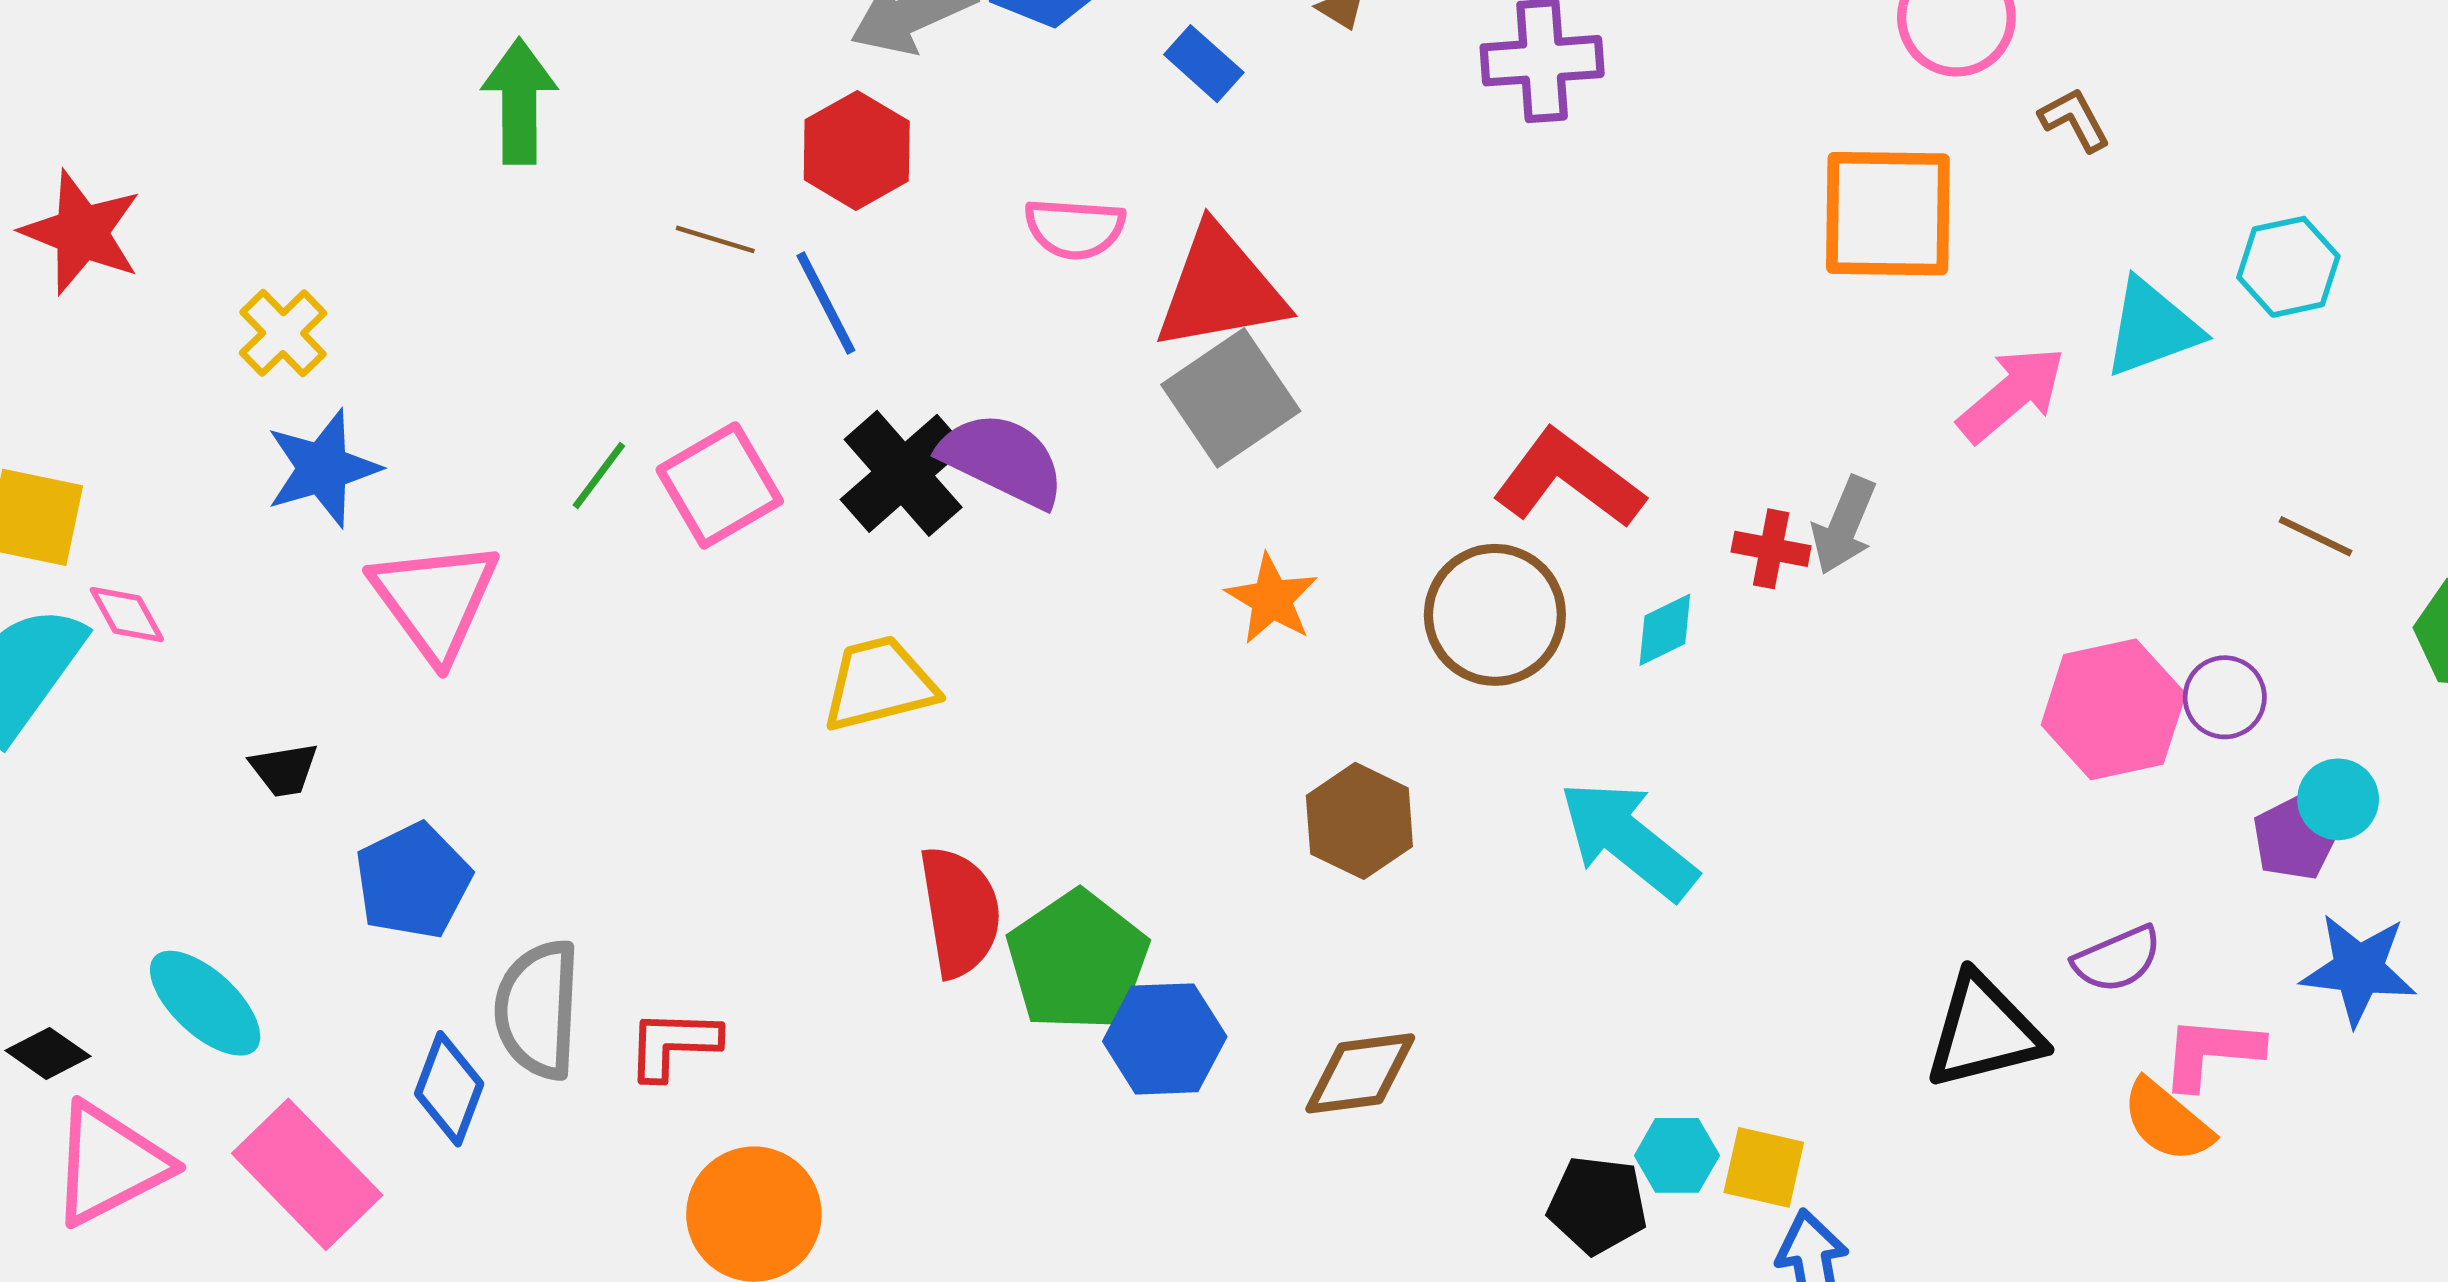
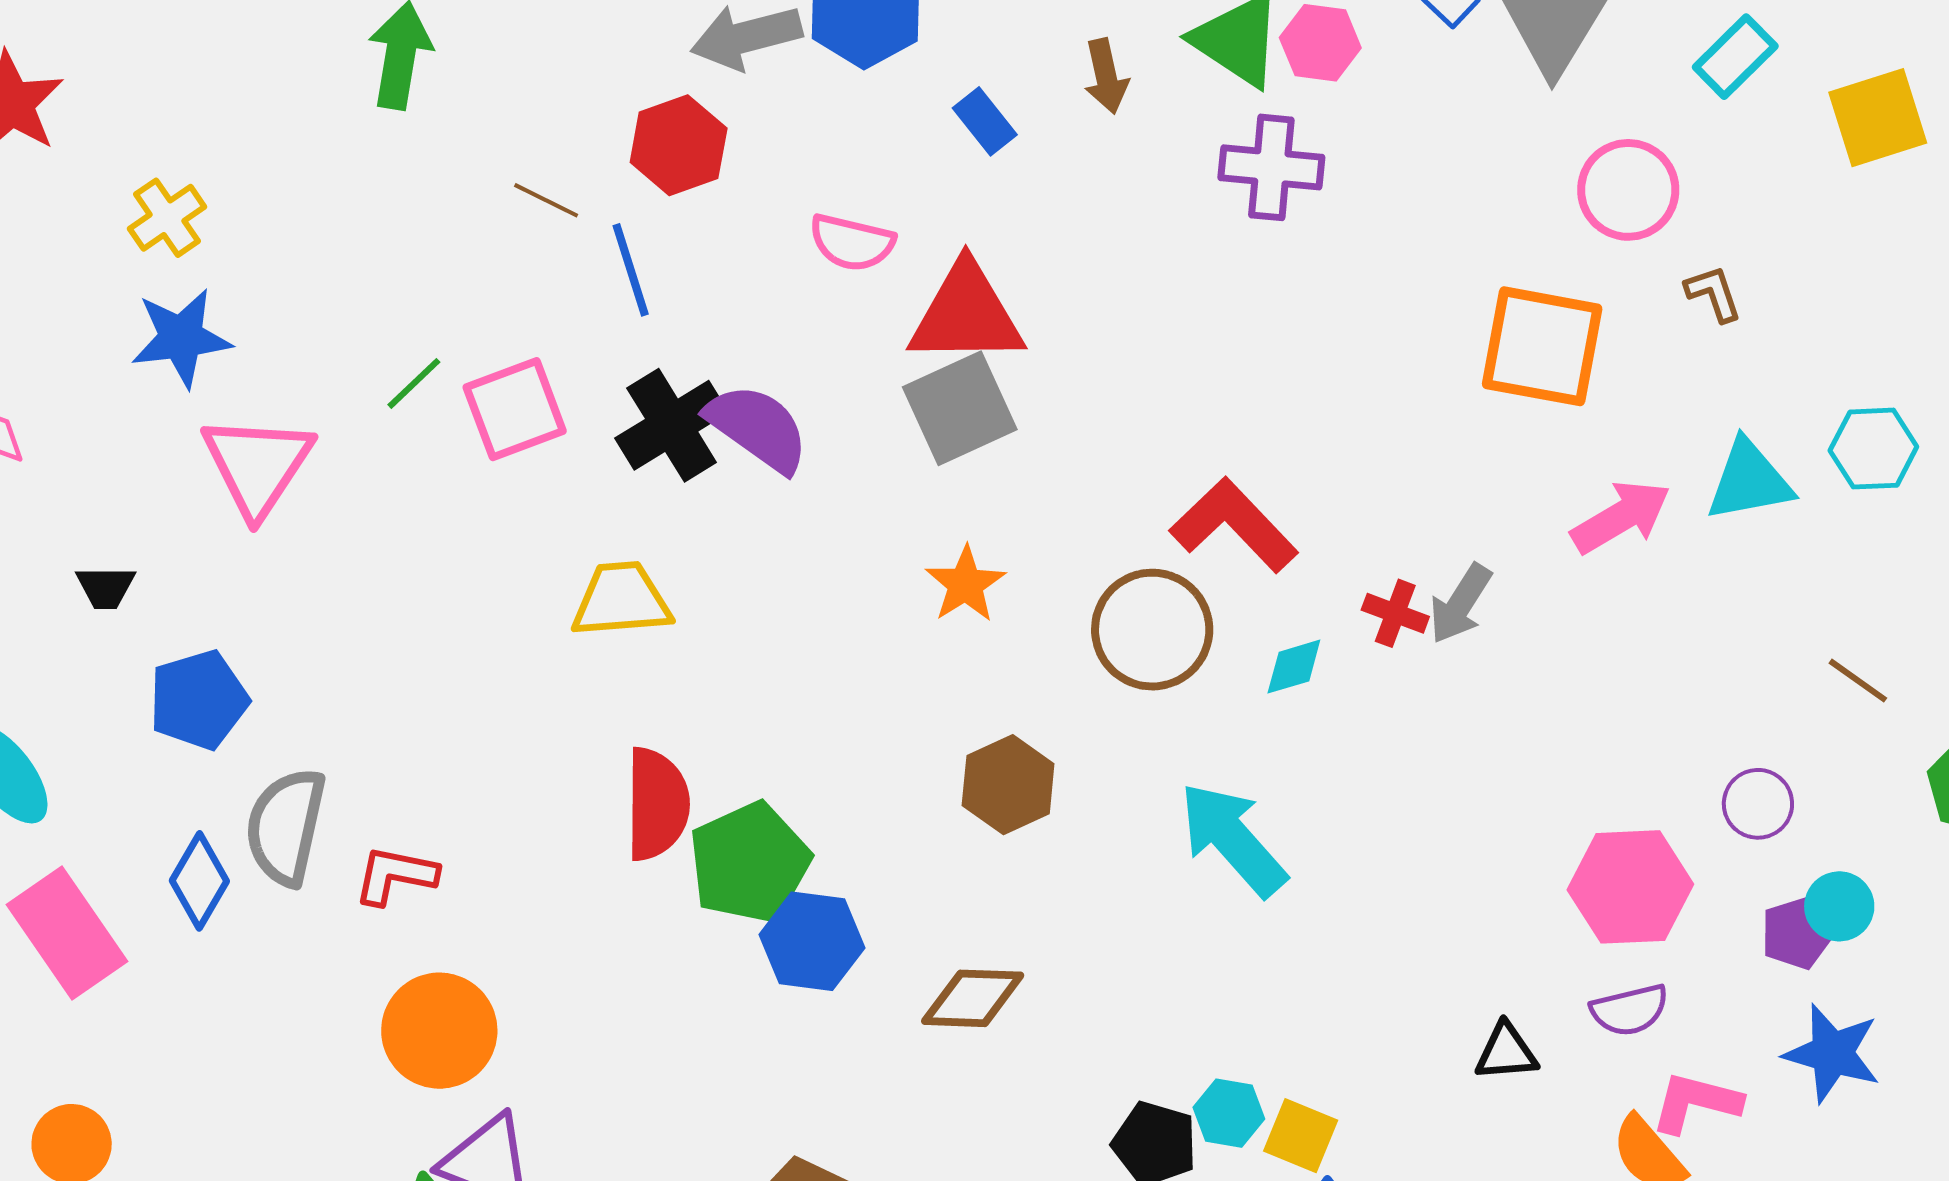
pink hexagon: (2113, 709) -> (1630, 887), moved
black triangle: (1984, 1031) -> (1506, 1052), size x0.6

